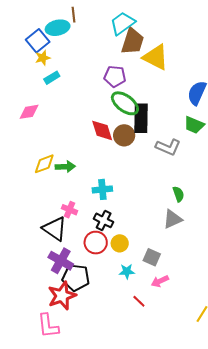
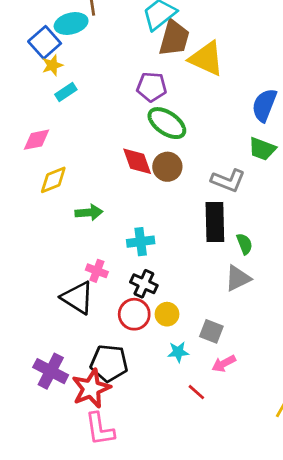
black rectangle: (141, 118) -> (215, 222), moved
yellow diamond: (44, 164) -> (53, 180), moved
purple cross: (61, 261) -> (51, 371), moved
pink L-shape: (48, 326) -> (100, 429), moved

